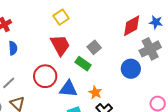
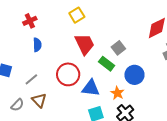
yellow square: (61, 17) -> (77, 15), moved
blue circle: (131, 69) -> (134, 75), moved

